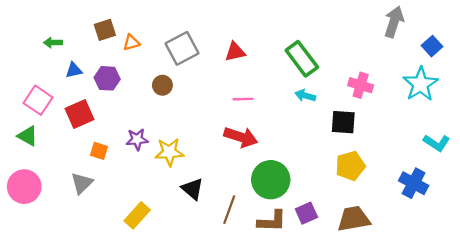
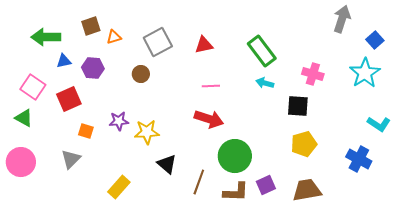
green arrow: (53, 43) -> (46, 37), size x1.8

